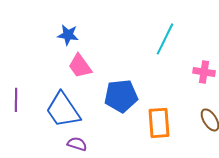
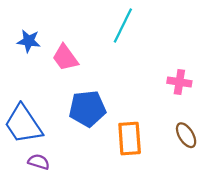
cyan line: (165, 39) -> (123, 25), moved
pink trapezoid: (80, 66) -> (65, 58), moved

